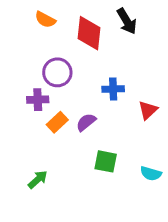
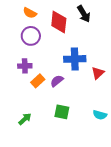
purple circle: (57, 72) -> (31, 36), moved
blue cross: (113, 89) -> (75, 59), size x1.5
green square: (106, 161) -> (62, 112), moved

